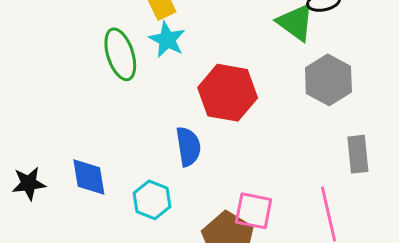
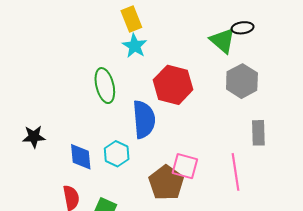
green ellipse: (120, 54) -> (105, 86), moved
blue semicircle: (188, 147) -> (144, 119), size x1.4
blue diamond: (89, 177) -> (81, 157), moved

